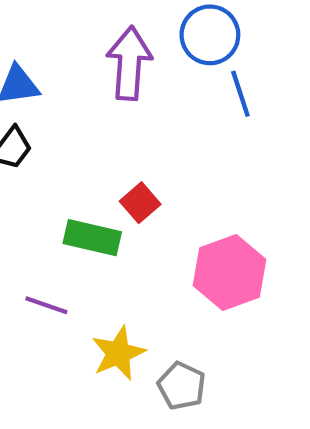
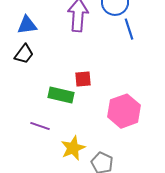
red square: (140, 203) -> (83, 79), turned 36

